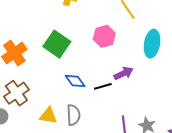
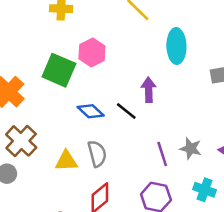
pink hexagon: (104, 36) -> (92, 52), moved
purple arrow: (124, 73) -> (149, 90), turned -54
black line: (103, 86) -> (126, 111), turned 66

